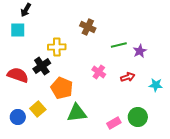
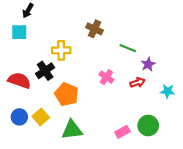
green line: (119, 45) -> (128, 48), turned 35
purple star: (140, 51) -> (148, 64), moved
green triangle: (77, 113) -> (72, 130), moved
blue circle: (18, 117) -> (19, 117), moved

